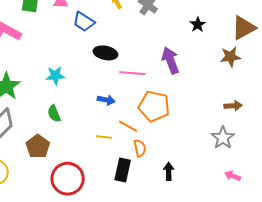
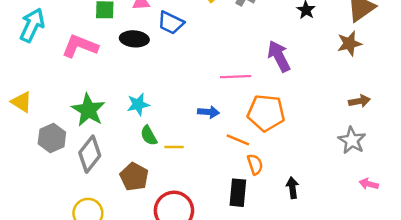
black ellipse: (105, 53) -> (134, 39), moved
cyan star: (55, 76) -> (138, 104), moved
yellow line: (104, 137) -> (174, 147), moved

